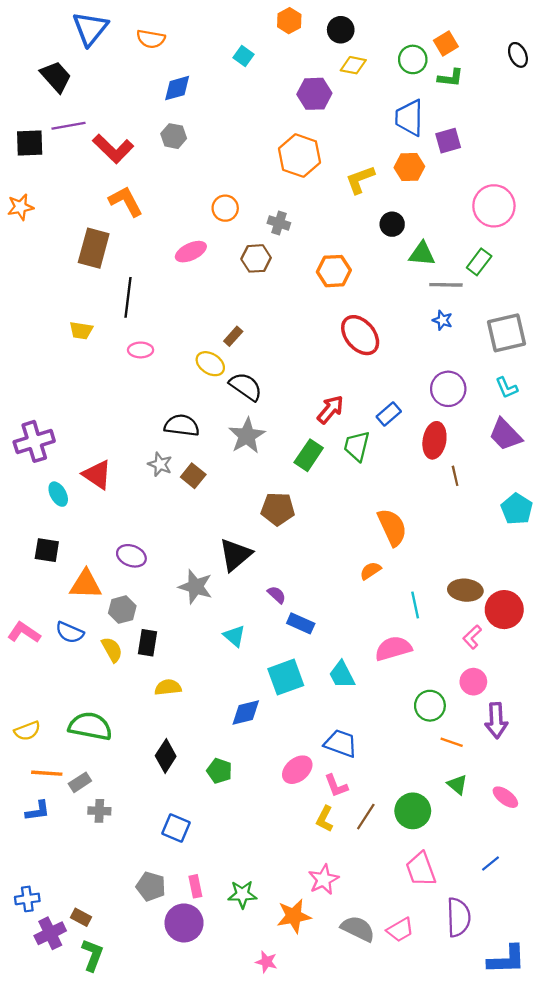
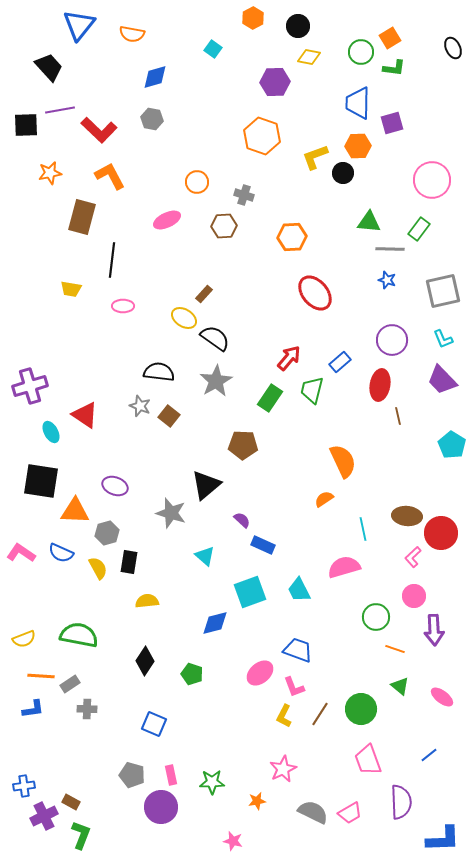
orange star: (20, 207) -> (50, 173), moved
black circle: (392, 224) -> (343, 173), moved
black square: (47, 550) -> (41, 481), size x1.6
orange star: (294, 916) -> (257, 801), size x0.6

